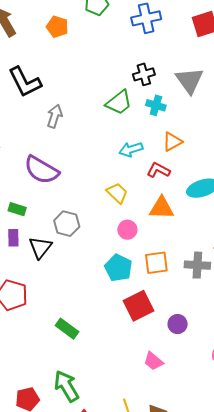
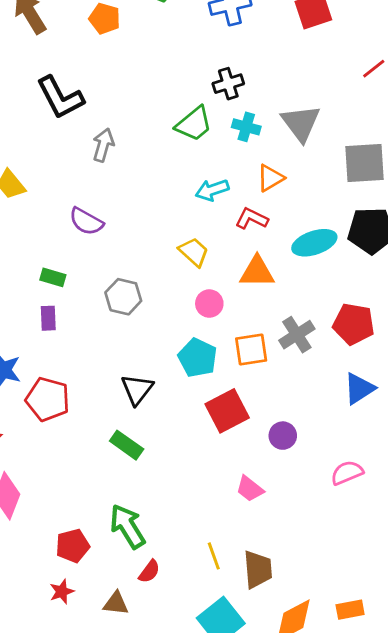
gray triangle: (189, 80) -> (301, 123), moved
purple semicircle: (41, 170) -> (86, 221), size x0.7
black triangle: (40, 247) -> (137, 389), moved
gray cross: (197, 265) -> (297, 335), moved, turned -35

